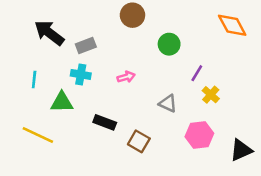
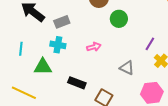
green circle: (169, 44) -> (119, 19), moved

